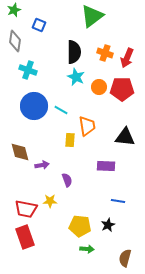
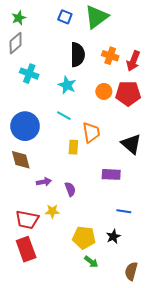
green star: (14, 10) -> (19, 18), moved
blue square: (39, 25) -> (65, 17), moved
gray diamond: (15, 41) -> (16, 43), turned 40
cyan star: (76, 77) -> (67, 85), moved
blue circle: (34, 106) -> (25, 126), moved
black triangle: (125, 137) -> (131, 144), turned 35
purple arrow: (42, 165) -> (44, 182), moved
green arrow: (87, 249) -> (91, 262), turned 32

